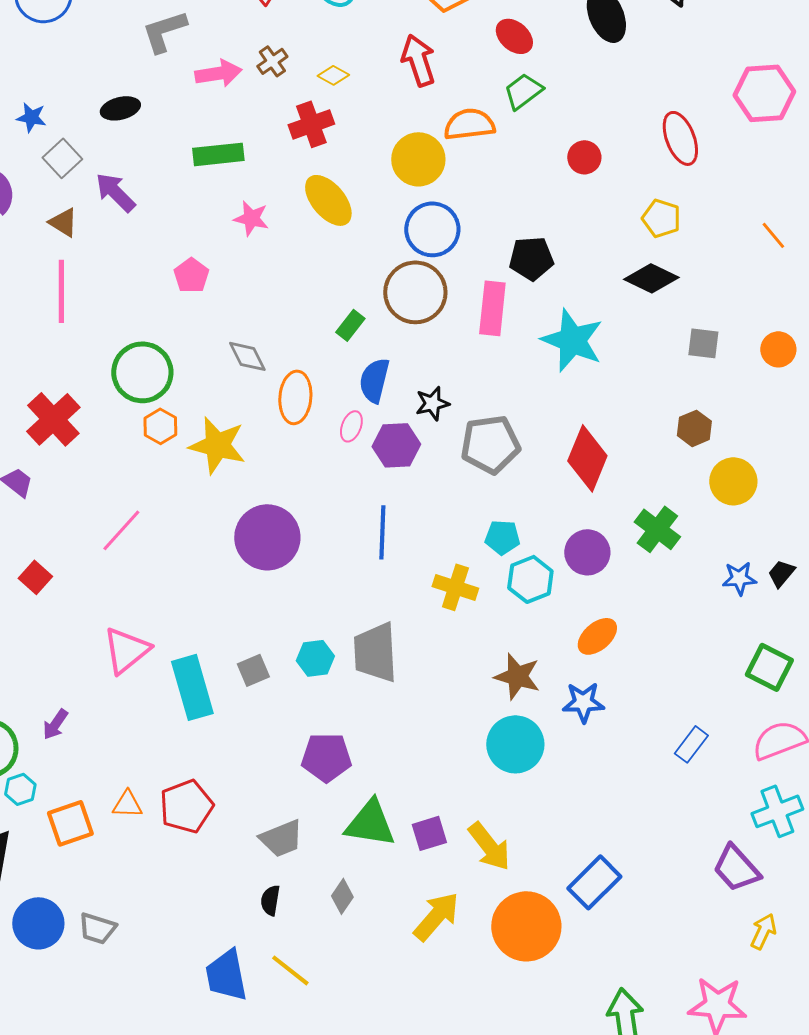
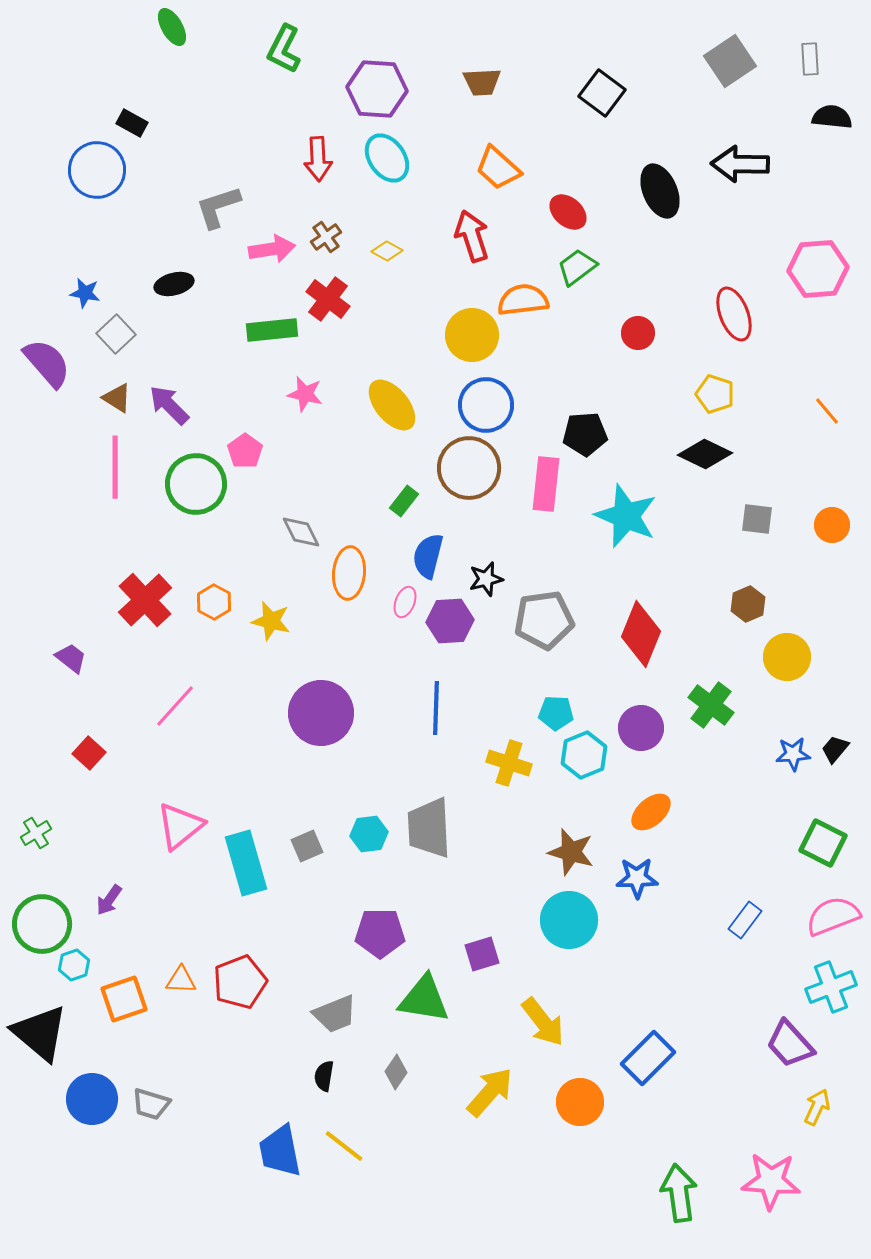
red cross: (311, 124) -> (328, 299), moved, turned -33
purple arrow: (115, 192) -> (169, 405), moved
yellow ellipse: (328, 200) -> (392, 405), moved
green circle: (142, 372) -> (196, 484), moved
red cross: (53, 419) -> (145, 600), moved
yellow star: (217, 445) -> (271, 621), size x0.7
purple square: (429, 833) -> (482, 954), moved
orange circle: (526, 926) -> (580, 1102), size x0.7

